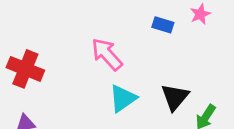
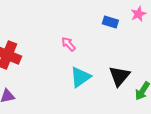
pink arrow: (107, 54) -> (68, 44), size x0.6

